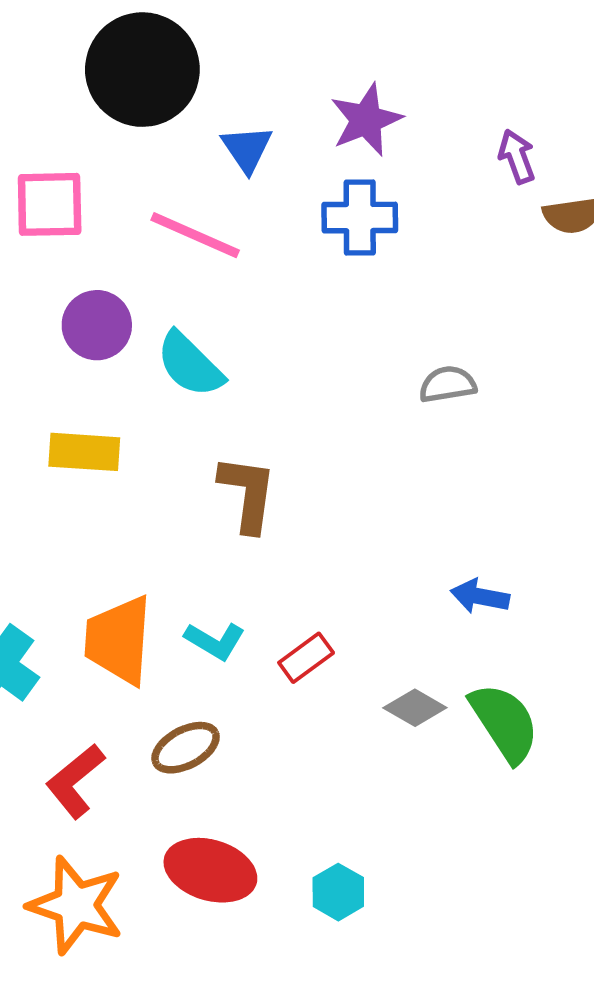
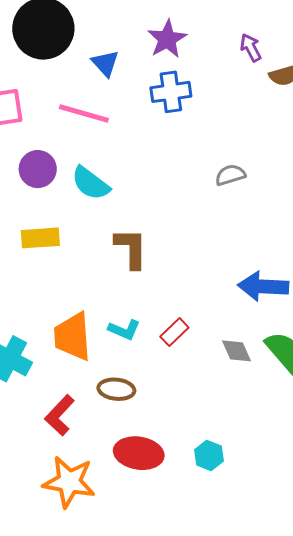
blue arrow: (480, 596) -> (263, 286), size x1.6
gray diamond: (415, 708) -> (237, 351), turned 44
brown ellipse: (186, 748) -> (116, 389), turned 42

